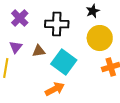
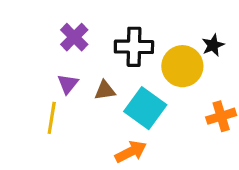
black star: (93, 11) -> (213, 45), moved
yellow circle: (100, 38) -> (182, 66), moved

